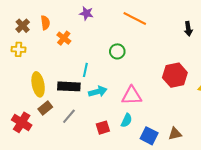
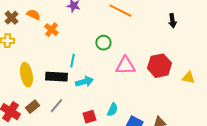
orange semicircle: (45, 23) -> (33, 15), turned -56
pink triangle: (132, 96) -> (125, 66), moved
brown rectangle: (45, 108) -> (32, 107), moved

